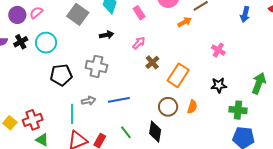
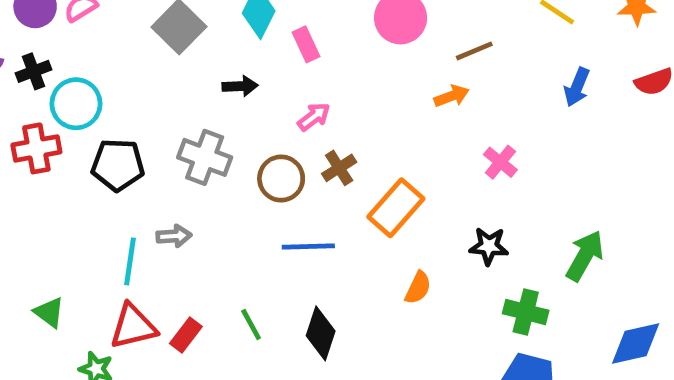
pink rectangle: (139, 13) -> (306, 44), moved
orange arrow: (185, 22) -> (452, 96), moved
cyan circle: (46, 43) -> (76, 104), moved
blue line: (119, 100) -> (308, 247), moved
brown circle: (168, 107) -> (281, 179), moved
red cross: (33, 120) -> (36, 148), moved

